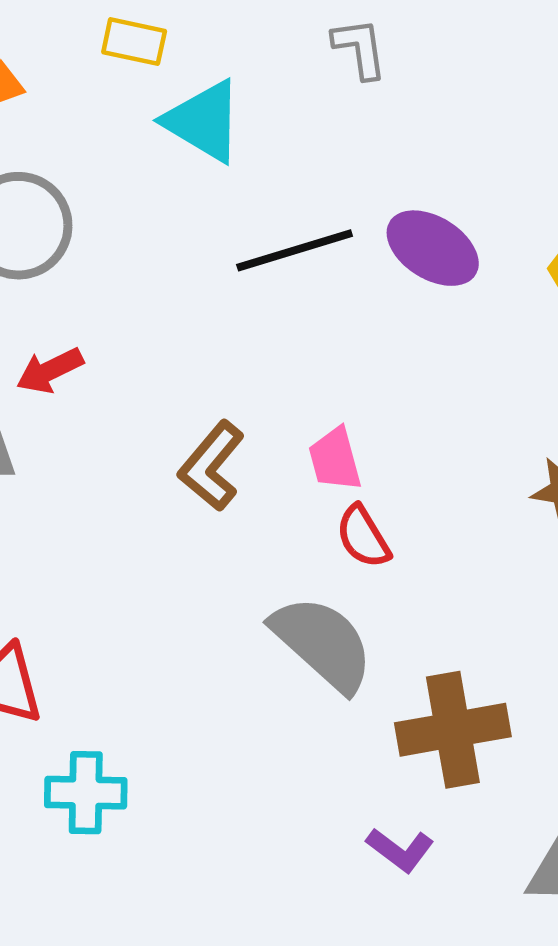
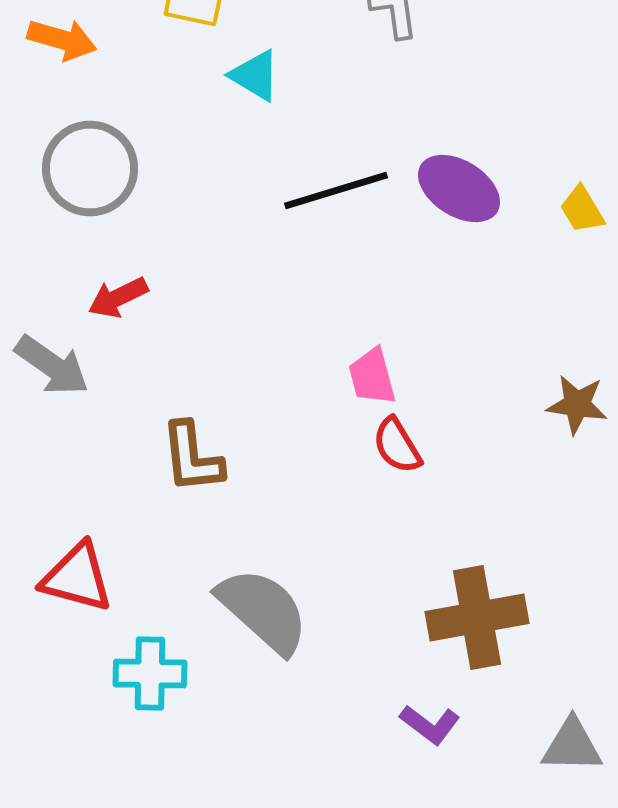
cyan triangle: (204, 121) -> (255, 76), size x0.7
brown L-shape: (211, 466) -> (192, 458), moved, turned -46
gray semicircle: (323, 643) -> (263, 610), moved

